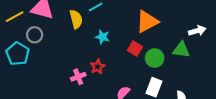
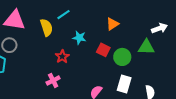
orange triangle: (147, 22) -> (112, 24), size x0.6
cyan star: (103, 37) -> (79, 38), moved
red star: (98, 67) -> (62, 57), moved

